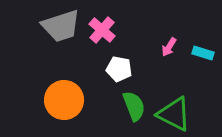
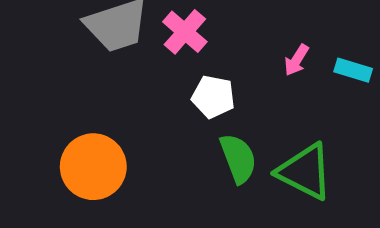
orange circle: (64, 100) -> (93, 167), moved

